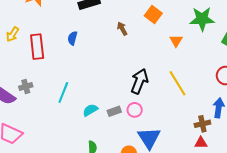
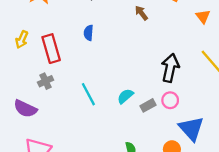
gray cross: (26, 86) -> (46, 81), moved
cyan line: (63, 92) -> (88, 94), turned -40
cyan semicircle: (90, 110) -> (125, 96), moved

